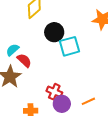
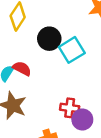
red semicircle: (24, 60) -> (22, 69), moved

